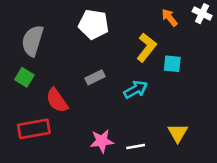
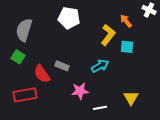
orange arrow: (170, 18) -> (126, 21), moved
gray rectangle: (95, 77) -> (62, 66), moved, turned 48
pink star: (102, 141) -> (80, 91), moved

